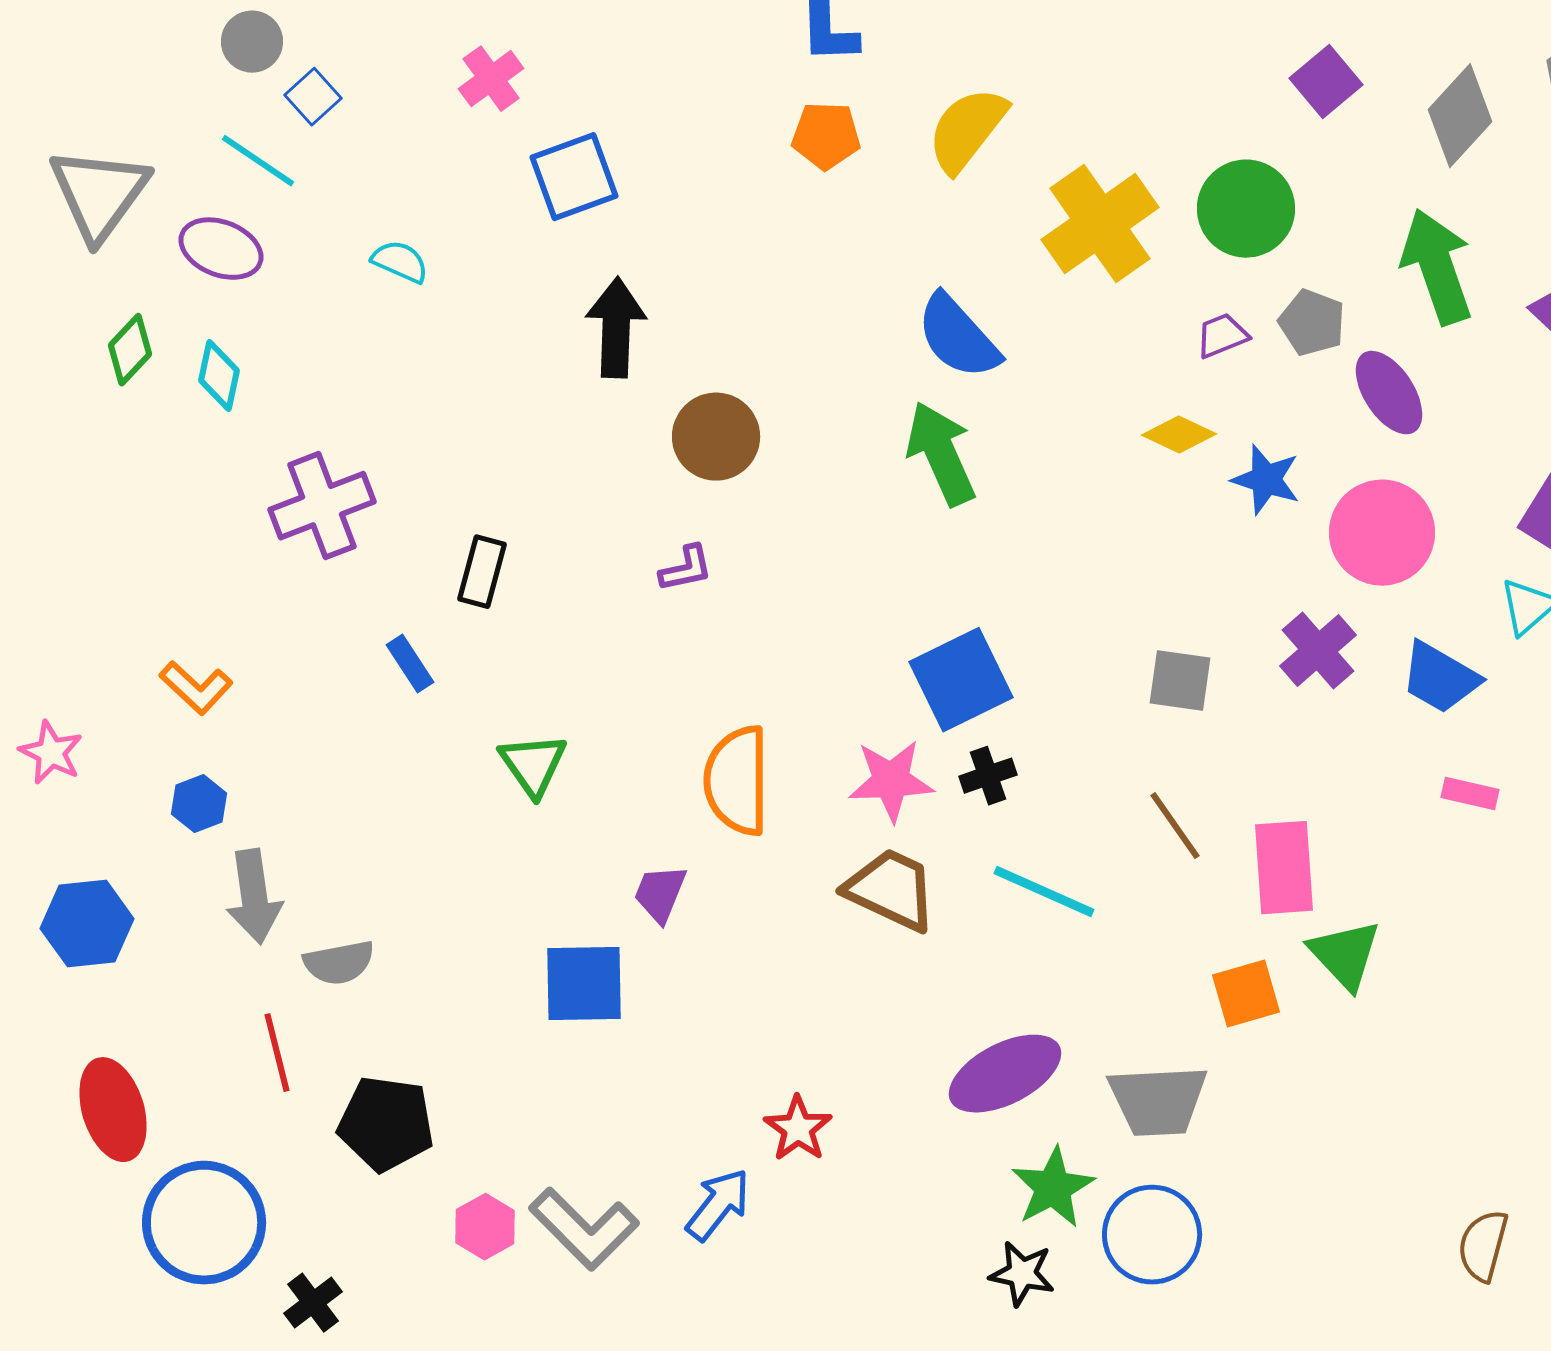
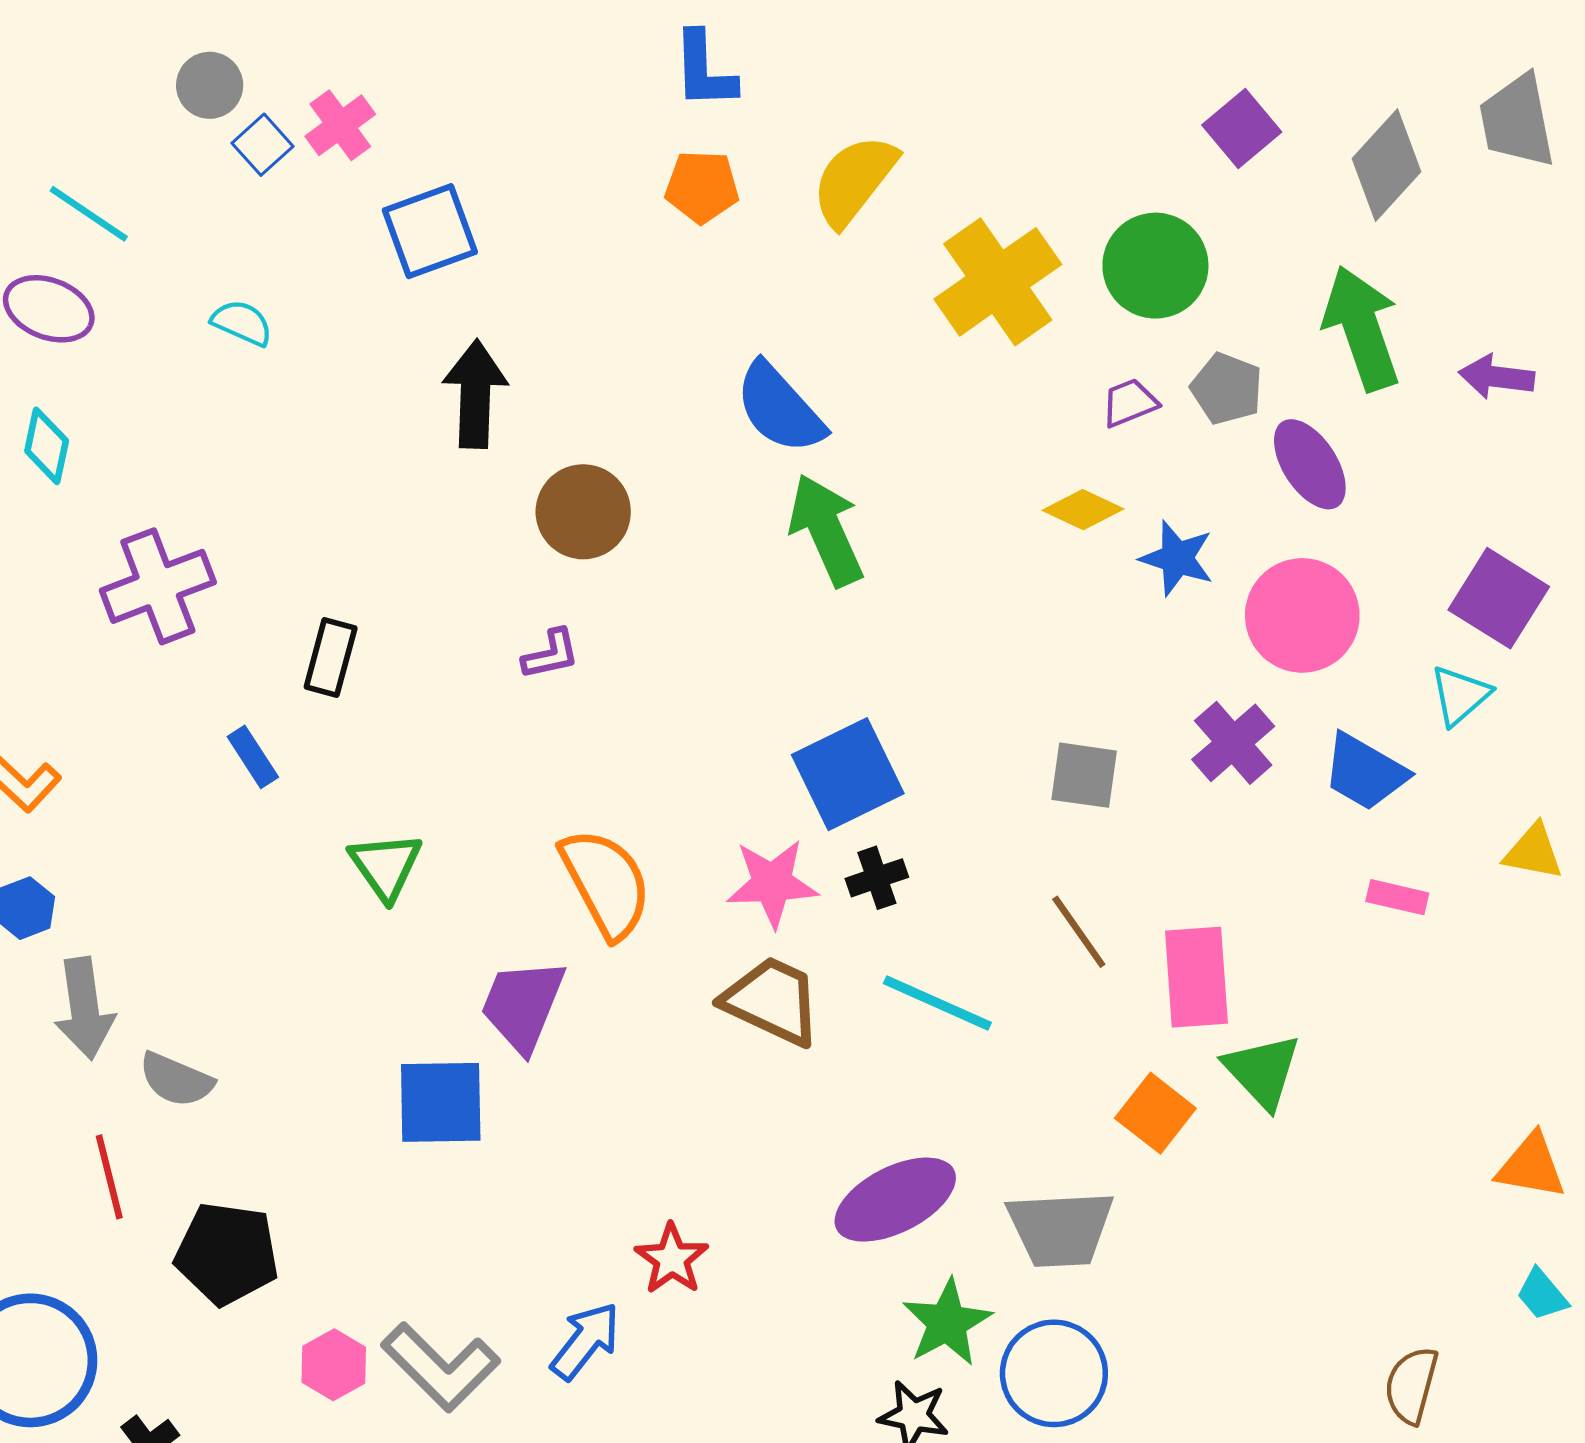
gray circle: (252, 42) -> (210, 85), moved
blue square: (313, 97) -> (263, 145), moved
blue semicircle: (958, 337) -> (780, 408), moved
orange semicircle: (737, 781) -> (606, 883), turned 152
purple trapezoid: (660, 894) -> (523, 1005), size x1.5
gray semicircle: (339, 963) -> (176, 1080), turned 34
orange square: (1246, 994) -> (1155, 1113), turned -36

